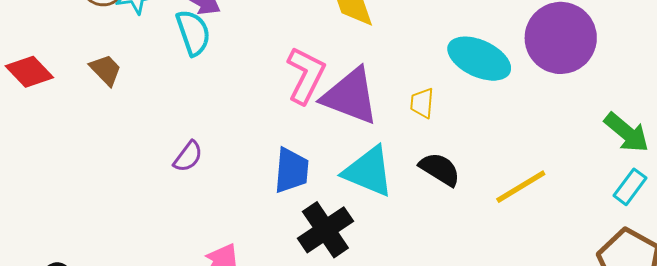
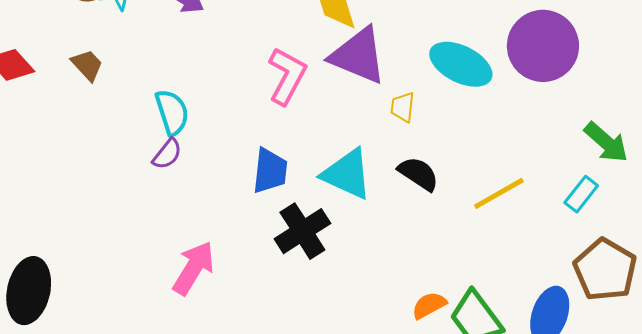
cyan semicircle: (193, 33) -> (172, 112), moved
purple triangle: (350, 96) -> (358, 56), moved
cyan rectangle: (630, 187) -> (581, 194), moved

